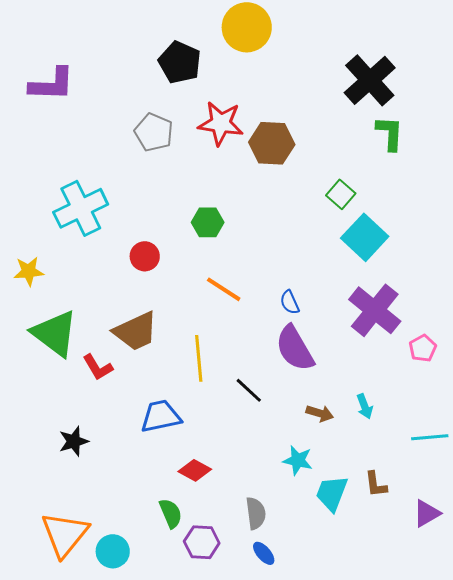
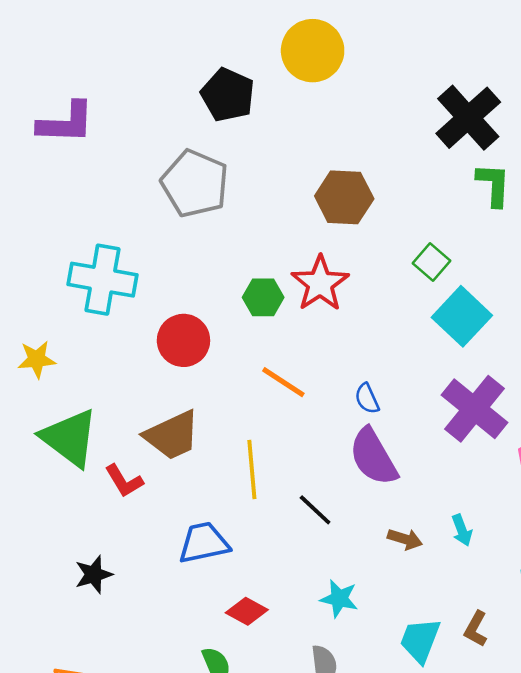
red star: (221, 123) -> (320, 283), moved, turned 30
gray pentagon: (154, 132) -> (195, 183), size x1.4
cyan cross: (81, 208) -> (103, 280), turned 36
red circle: (145, 256) -> (183, 340), size x1.4
cyan star: (298, 460) -> (339, 599), moved
brown L-shape: (376, 484) -> (476, 629), turned 36

